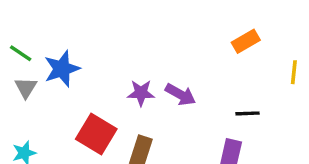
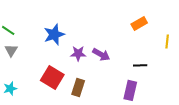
blue star: (62, 69) -> (54, 34), moved

